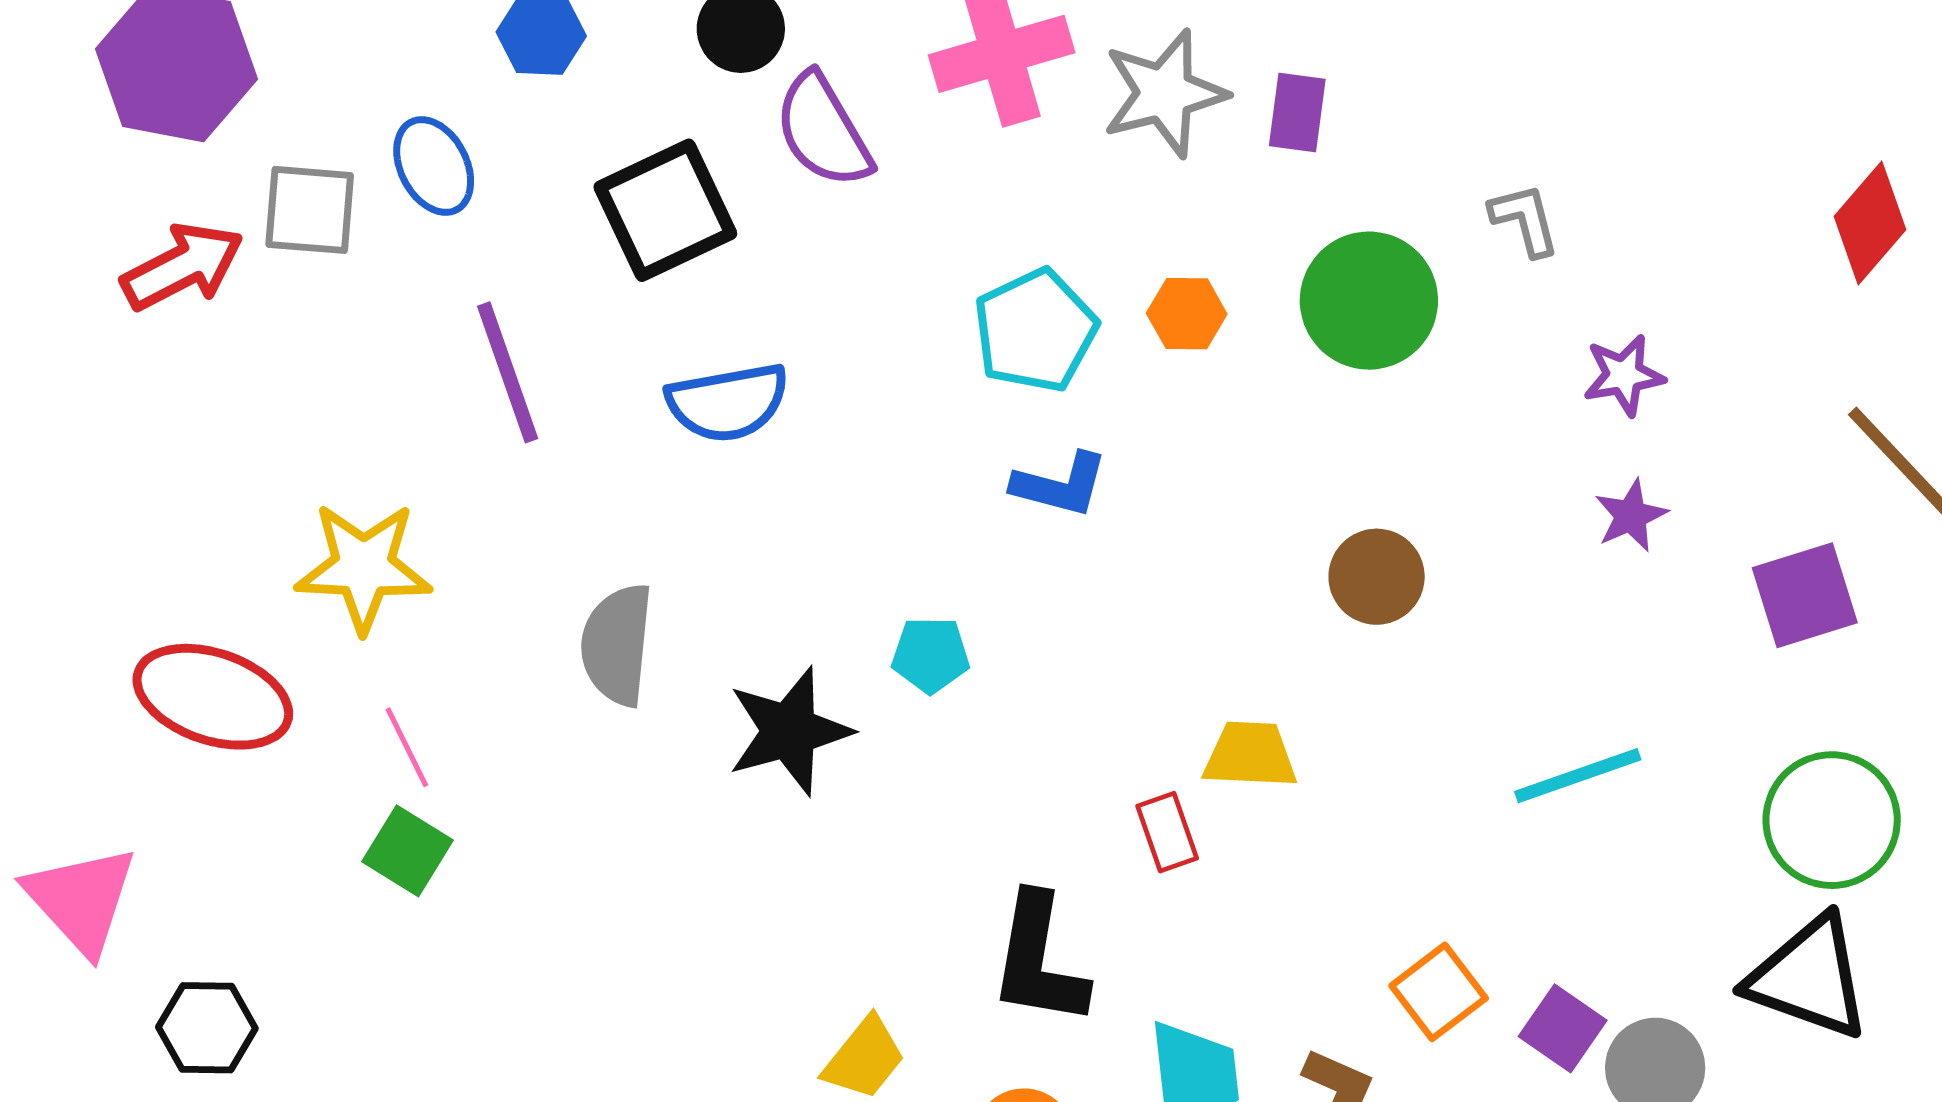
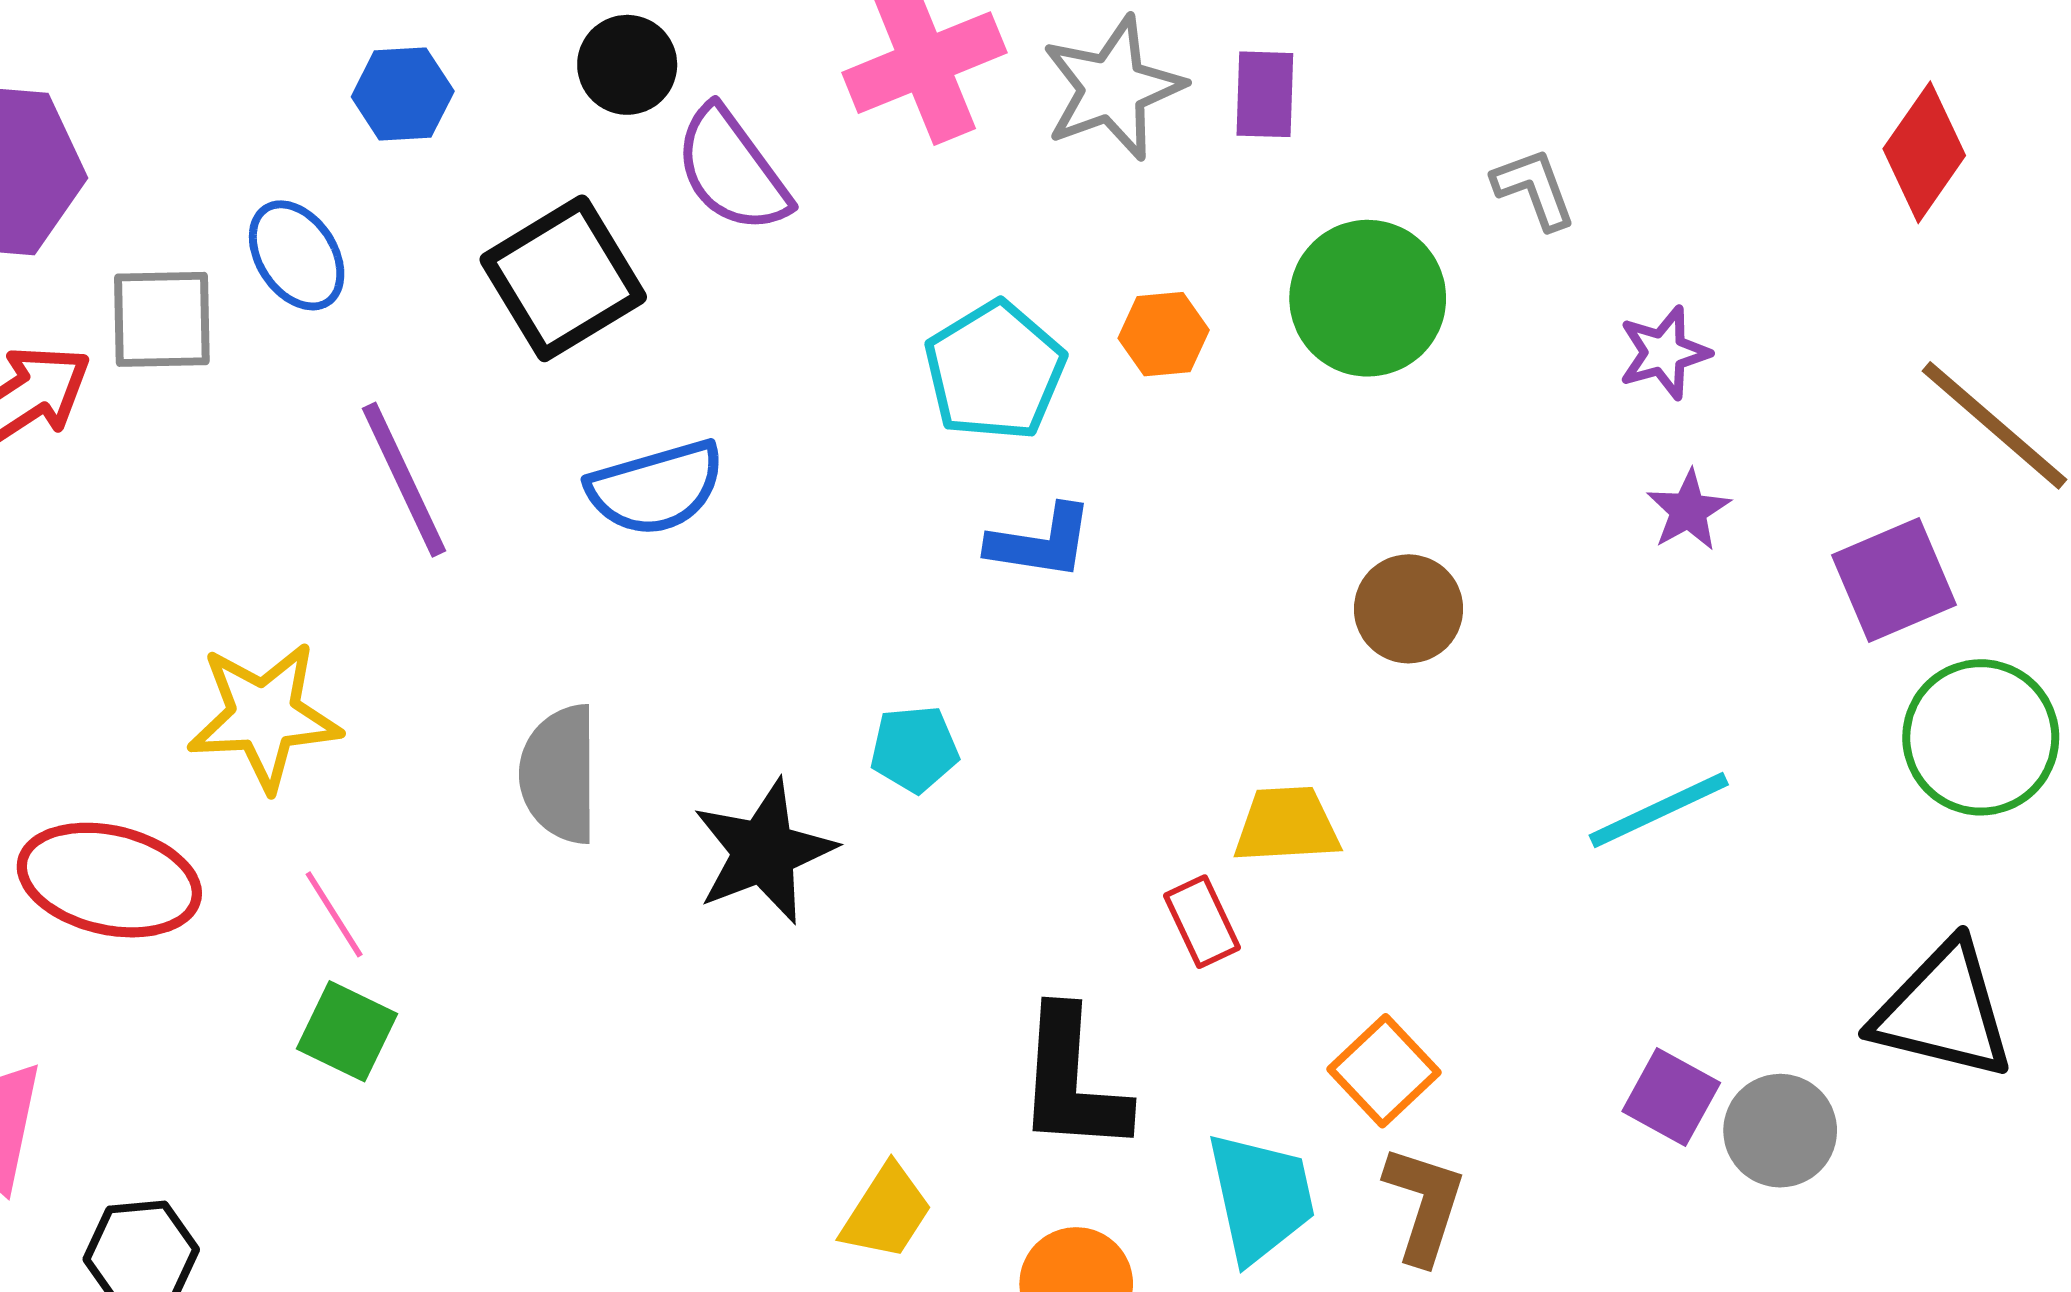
green circle: (1832, 820) -> (1981, 737), moved
orange square: (1439, 992) -> (1384, 1071), moved

